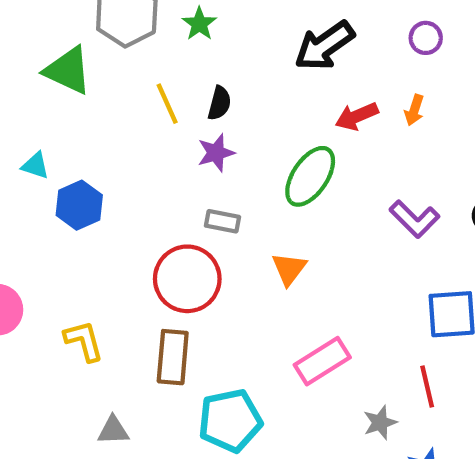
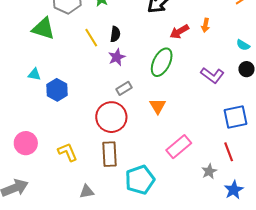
gray rectangle: (222, 221) -> (124, 88), turned -35

